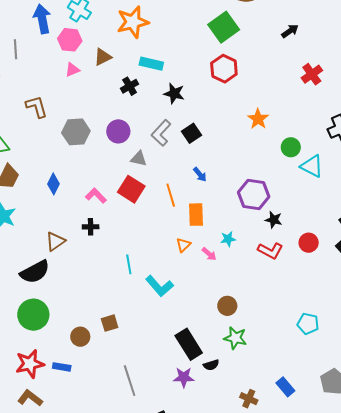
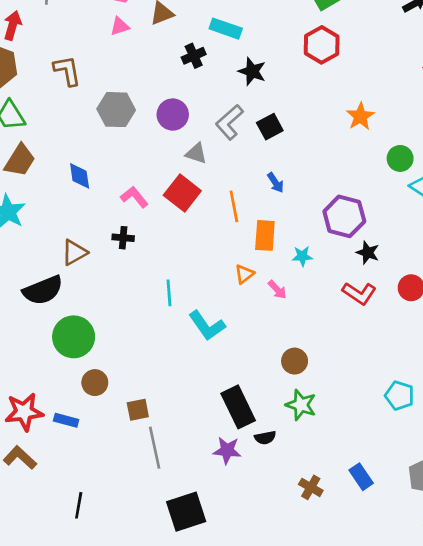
blue diamond: (54, 184) -> (80, 176), turned -40
cyan star: (228, 239) -> (302, 256), moved
green circle: (33, 315) -> (74, 337), moved
brown square: (110, 323) -> (138, 410), moved

